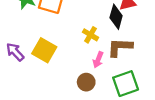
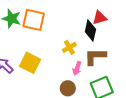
yellow cross: (91, 35) -> (69, 47), turned 32

